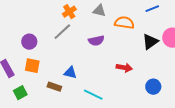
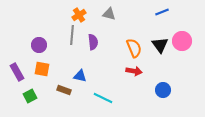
orange semicircle: (124, 23) -> (134, 48), moved, turned 60
gray line: (62, 32) -> (72, 35), turned -42
purple semicircle: (96, 41) -> (93, 42), moved, turned -84
black triangle: (150, 42) -> (160, 45), turned -30

